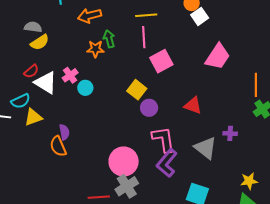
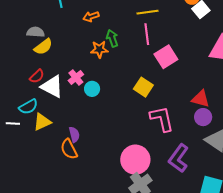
orange arrow: (89, 16) -> (91, 17), size x0.7
purple circle: (149, 108) -> (203, 117), moved
pink L-shape: (163, 139) -> (162, 119), moved

